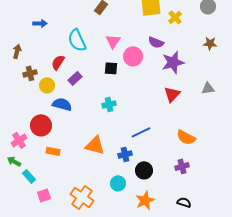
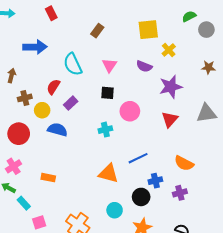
yellow cross: (175, 17) -> (169, 50), moved
blue arrow: (40, 23) -> (35, 47), size x1.6
purple semicircle: (156, 42) -> (144, 66), moved
pink circle: (133, 56) -> (130, 111), moved
gray triangle: (208, 88) -> (206, 113), size x1.5
red circle: (41, 125) -> (19, 134), moved
orange triangle: (95, 145) -> (108, 173), moved
blue cross: (125, 154) -> (155, 181), moved

